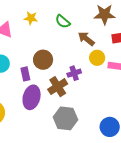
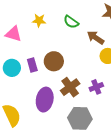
purple cross: (74, 73) -> (96, 87), moved
purple rectangle: (25, 74) -> (32, 65), moved

